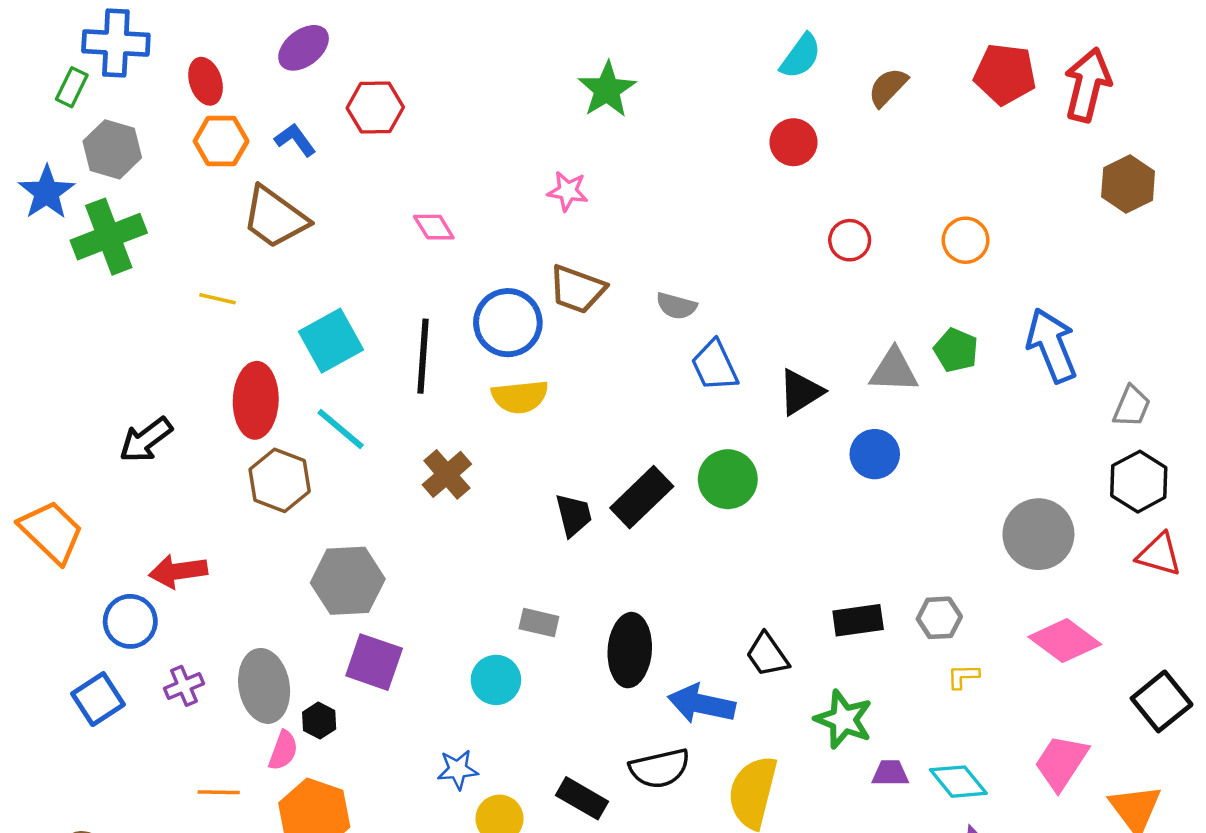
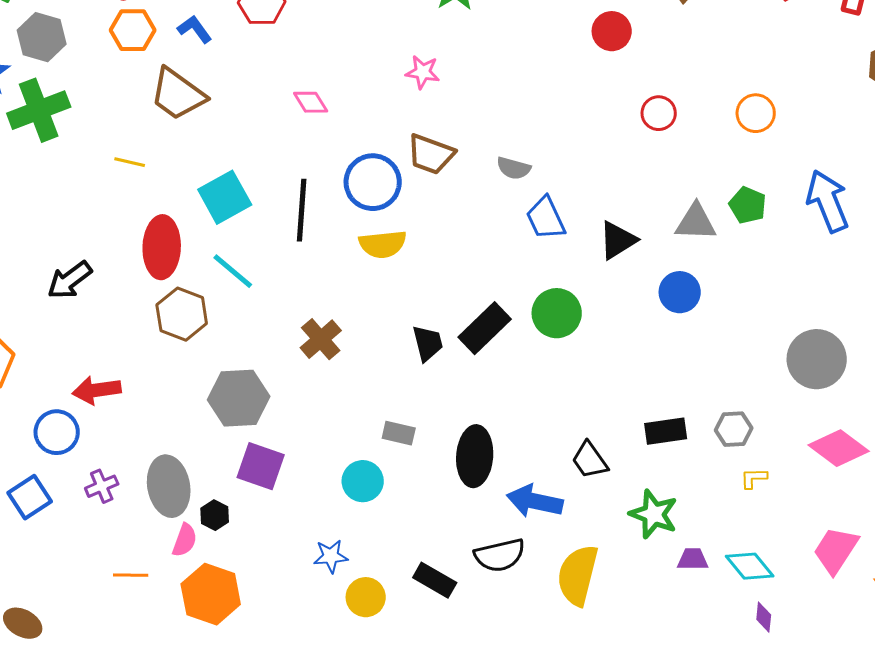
brown cross: (447, 474) -> (321, 339), moved

